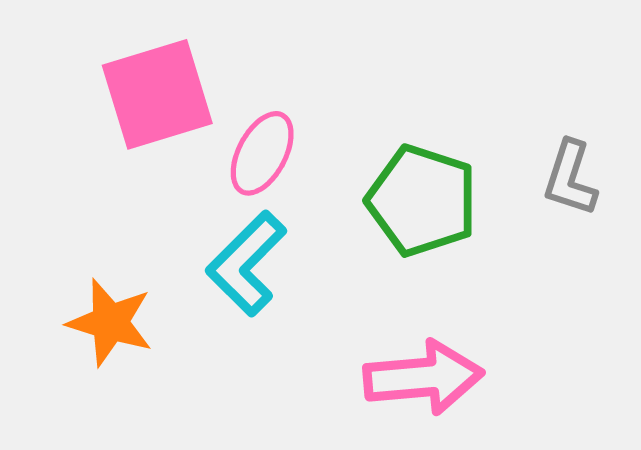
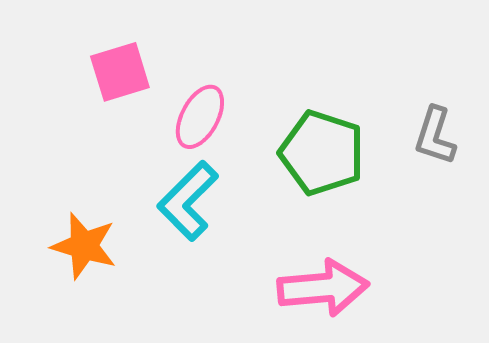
pink square: (157, 94) -> (120, 72), size x0.7

